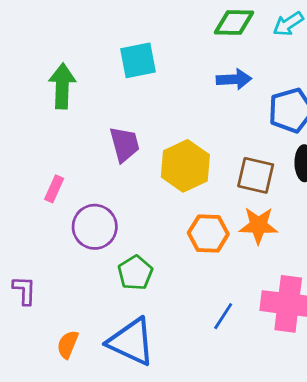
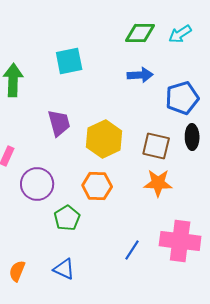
orange hexagon: (208, 234) -> (97, 186), moved
blue triangle: (131, 342) -> (64, 269), size x0.6

